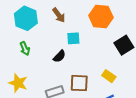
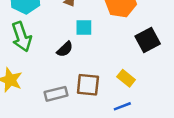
green arrow: (25, 48) -> (21, 37), size x1.6

